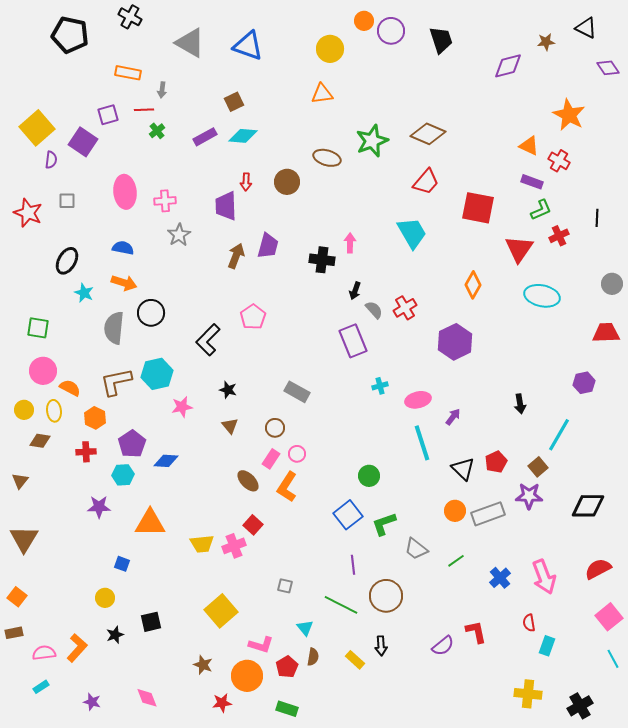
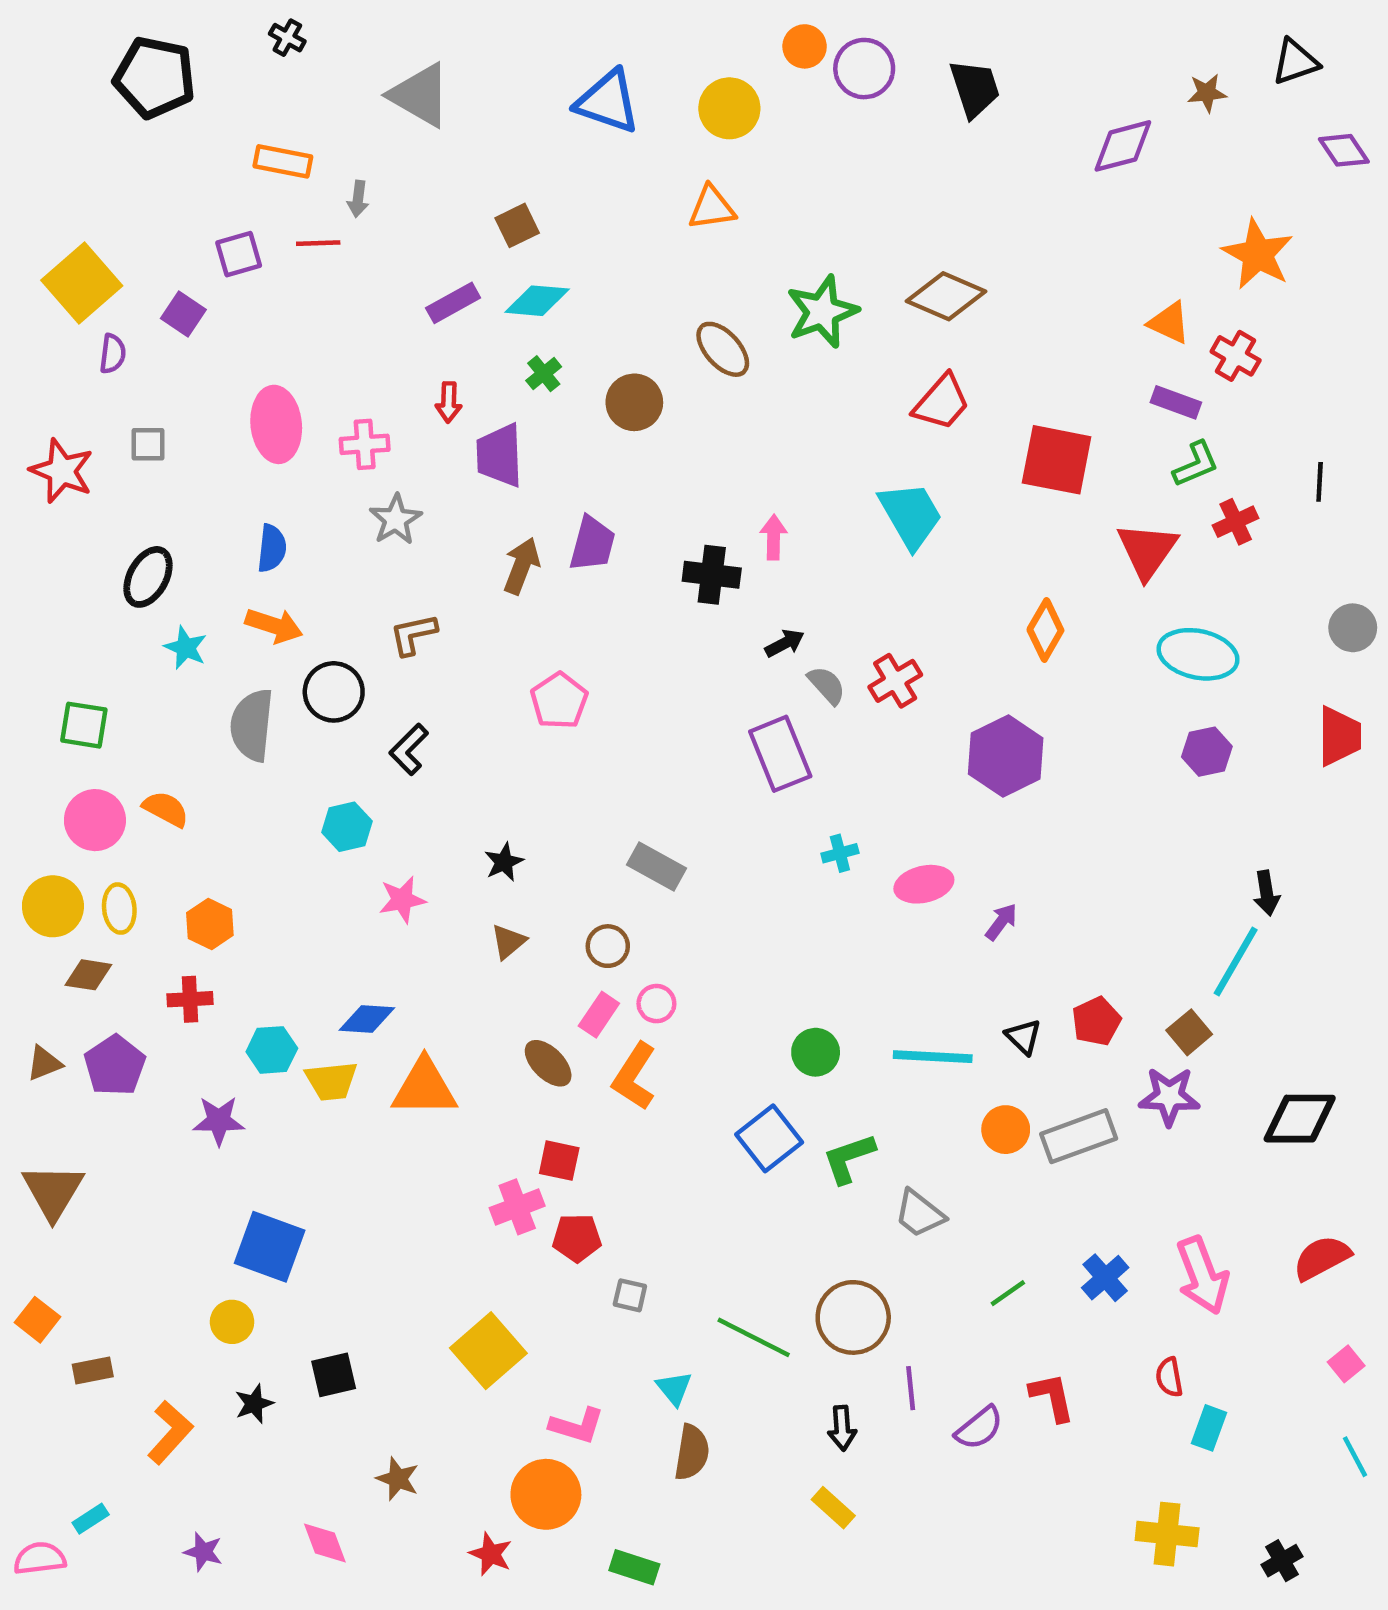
black cross: (130, 17) -> (287, 38), size x0.7
black triangle: (586, 28) -> (1295, 62), turned -45
blue triangle: (248, 46) -> (608, 102), moved
green cross: (157, 131) -> (544, 374), moved
purple square: (83, 142) -> (183, 314), size x0.7
brown ellipse: (327, 158) -> (723, 349), turned 32
red arrow: (246, 182) -> (449, 402), moved
blue semicircle: (123, 248) -> (272, 548), turned 85
black arrow: (355, 291) -> (785, 643), turned -138
red trapezoid: (606, 333) -> (1339, 736), turned 92
black L-shape: (208, 340) -> (409, 749), moved, size x0.7
cyan hexagon: (157, 374) -> (347, 827), size x0.7
brown L-shape: (116, 382) -> (413, 634), moved, size x0.7
purple hexagon: (584, 383) -> (1207, 752), moved
orange semicircle: (70, 388) -> (166, 809), moved
black star: (228, 390) -> (504, 862), turned 30
black arrow: (520, 404) -> (1267, 893), moved
yellow circle: (24, 410) -> (53, 906), size x1.4
brown triangle: (230, 426) -> (508, 942), turned 30
cyan line: (422, 443) -> (933, 1057), moved, turned -69
purple pentagon: (132, 444) -> (115, 1065), moved
black triangle: (463, 469) -> (1023, 1037), size x0.7
brown triangle: (20, 481) -> (44, 1063), turned 30
orange triangle: (150, 523) -> (424, 1088), moved
red square: (253, 525) -> (559, 1161), turned -30
yellow trapezoid: (202, 544) -> (331, 1081), moved
green line: (456, 561) -> (1008, 1293), moved
blue square: (122, 564) -> (270, 1247), size x2.0
purple line: (353, 565) -> (911, 1388), moved
pink square: (609, 617) -> (1346, 1364), size x0.6
brown rectangle: (14, 633) -> (93, 1371), moved
pink semicircle: (44, 653) -> (40, 1558), moved
brown semicircle: (313, 657) -> (692, 1452), size x1.4
yellow rectangle: (355, 660) -> (833, 1508), moved
brown star: (203, 665) -> (398, 1479), moved
red pentagon: (287, 667) -> (577, 1238), moved, turned 30
red star: (222, 703) -> (491, 1554), turned 30
black cross: (580, 706) -> (1282, 1561), size x0.7

